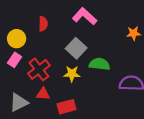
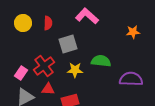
yellow circle: (17, 39) -> (23, 23), moved
gray square: (76, 48) -> (68, 44), moved, turned 30
pink rectangle: (14, 60) -> (21, 73), moved

